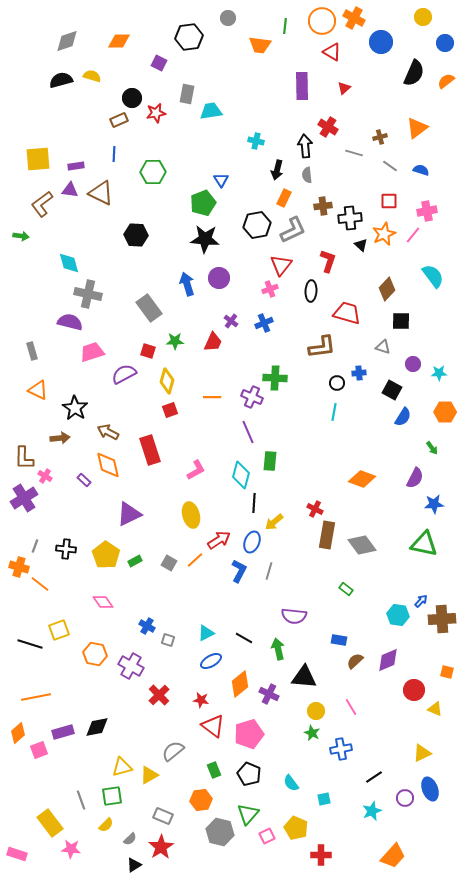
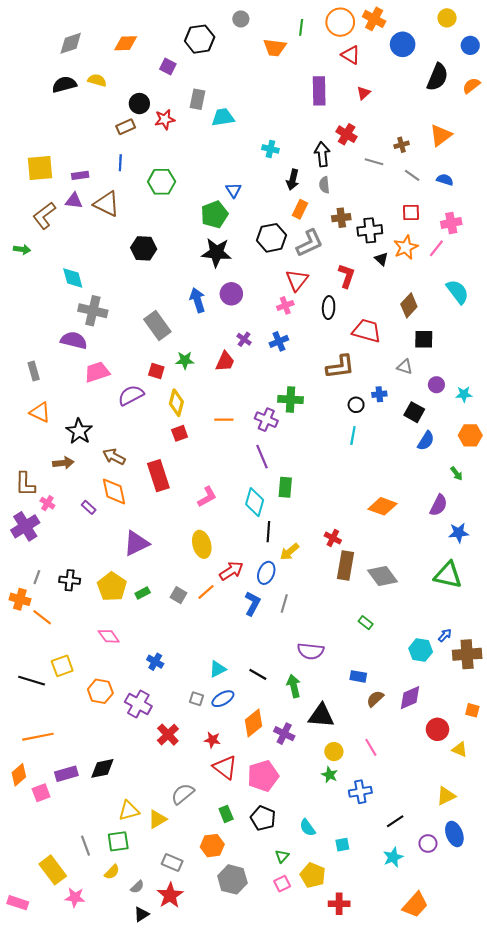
gray square: (168, 640) -> (196, 699), moved
green triangle: (248, 814) -> (282, 856), moved, size x0.6

